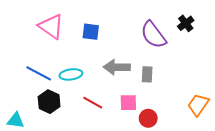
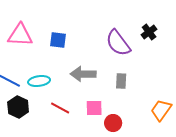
pink triangle: (51, 26) -> (20, 35), turned -32
gray rectangle: (147, 74) -> (121, 81), moved

